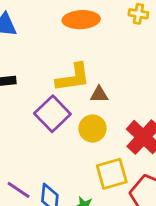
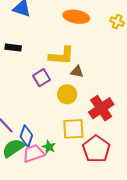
purple square: (52, 114) -> (41, 78), size x0.7

